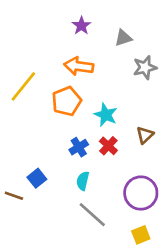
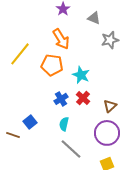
gray triangle: (123, 38) -> (94, 18), turned 40
orange arrow: (79, 66) -> (61, 39), turned -130
orange pentagon: (67, 101) -> (52, 65), turned 30
brown triangle: (145, 135) -> (110, 106), moved

